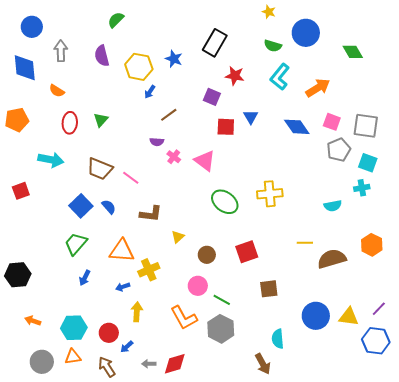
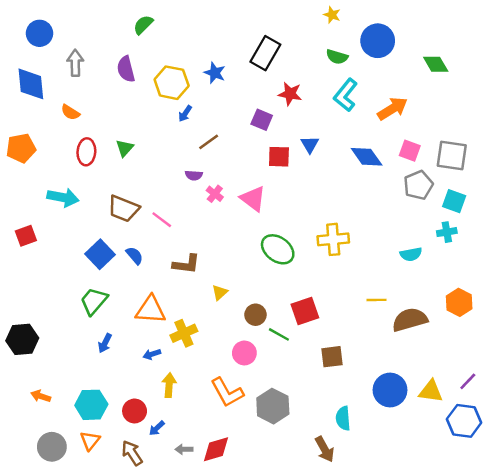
green line: (222, 300) -> (279, 334), moved
orange triangle: (73, 357) -> (90, 441), turned -42

